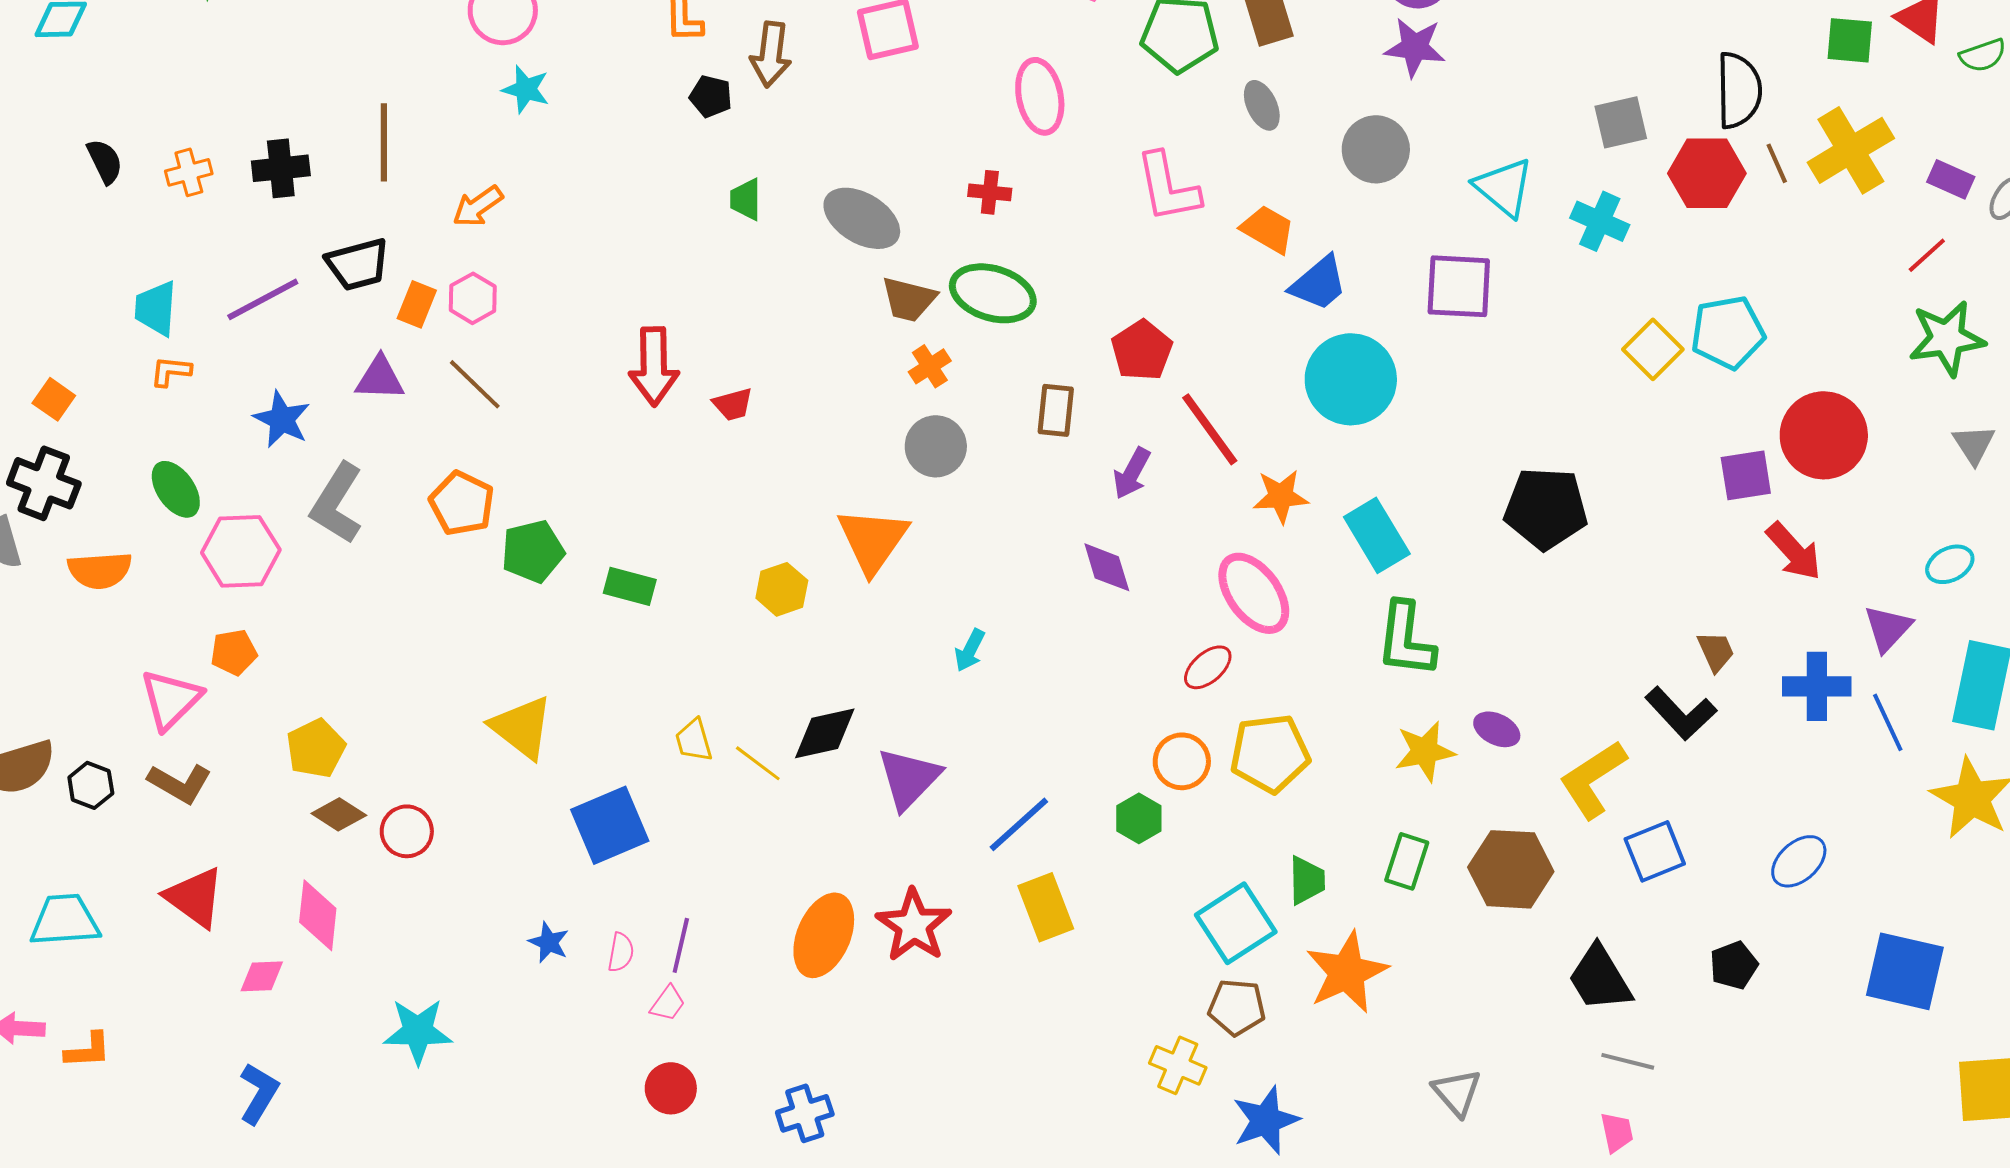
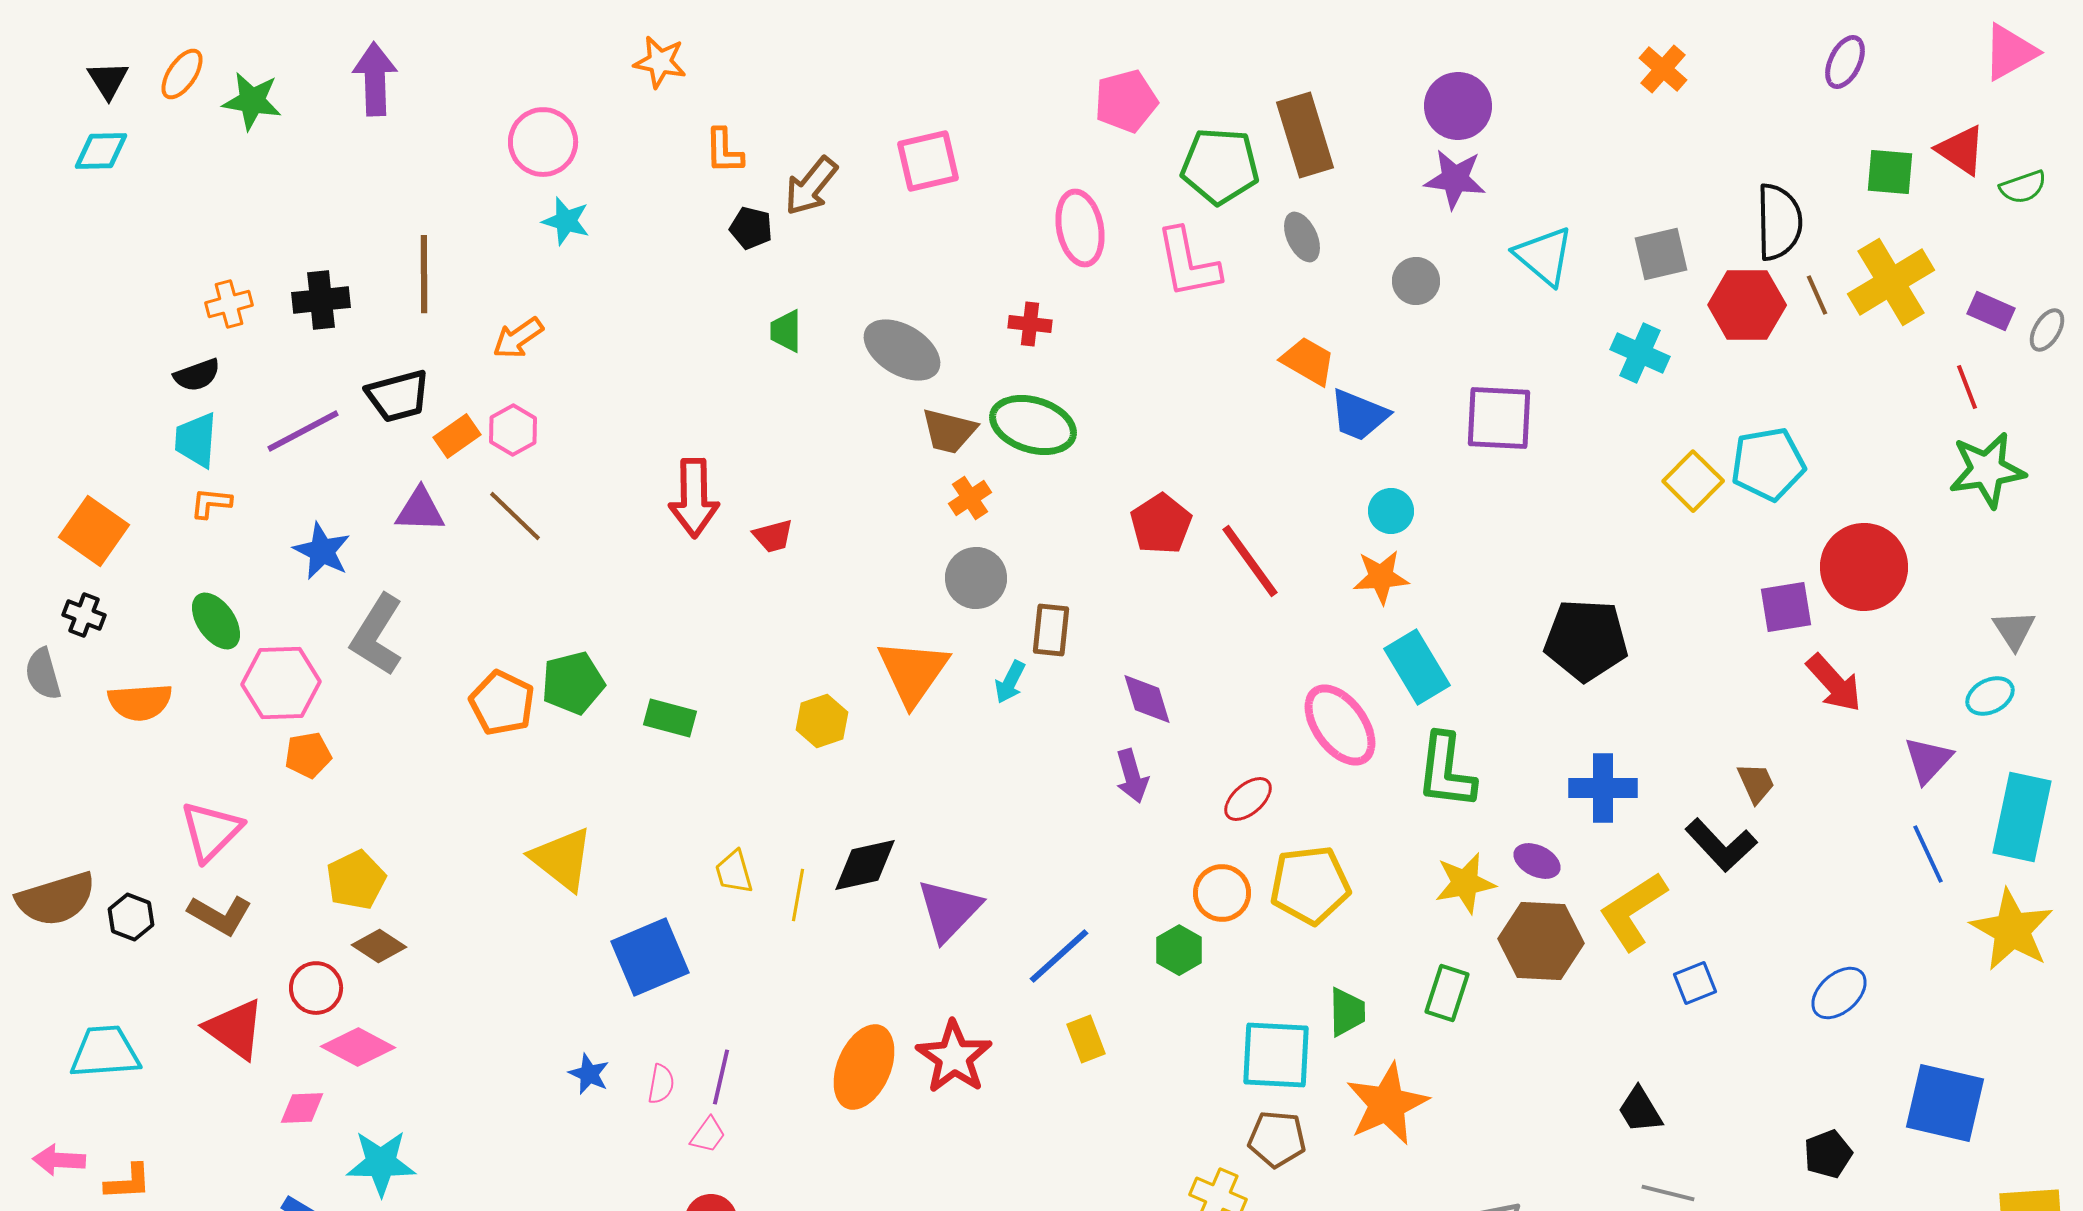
brown arrow: (771, 54) -> (811, 186), turned 32
gray circle: (1376, 149) -> (1416, 281), size x0.7
black semicircle: (105, 161) -> (197, 375), moved, turned 96
pink L-shape: (1168, 187) -> (1188, 263), moved
cyan triangle: (1504, 187) -> (1544, 256), moved
red line: (1927, 255) -> (1967, 387), turned -69
blue trapezoid: (1319, 283) -> (1359, 415), turned 62
orange rectangle: (417, 304) -> (457, 436), turned 33
red pentagon: (1142, 350) -> (1161, 524), moved
cyan circle: (1351, 379) -> (1391, 511), size x0.5
orange square: (54, 399) -> (94, 531), size x1.6
brown rectangle: (1056, 410) -> (1051, 630), moved
gray triangle: (1974, 444) -> (2014, 630), moved
purple arrow: (1132, 473) -> (1132, 776), moved, turned -44
black cross: (44, 483) -> (84, 615), size x0.6
orange star: (1281, 496) -> (1381, 577), moved
orange pentagon: (462, 503) -> (502, 703), moved
pink ellipse: (1254, 593) -> (1340, 725), moved
cyan arrow: (970, 650) -> (1010, 682), moved
orange pentagon: (234, 652) -> (308, 755), moved
blue cross: (1817, 686) -> (1603, 788), moved
yellow line: (758, 763) -> (798, 895), turned 63
red circle: (407, 831) -> (316, 988), moved
blue square: (1655, 851) -> (1695, 983), size x0.7
brown hexagon: (1511, 869) -> (1541, 941), moved
yellow rectangle: (1046, 907) -> (1086, 1039), size x0.7
pink diamond: (318, 915) -> (358, 1047), turned -68
cyan square: (1236, 923) -> (1276, 1055), turned 36
black pentagon: (1734, 965) -> (1828, 1154), moved
black trapezoid: (1600, 978) -> (1640, 1110), size x0.7
cyan star: (418, 1031) -> (381, 1163), moved

